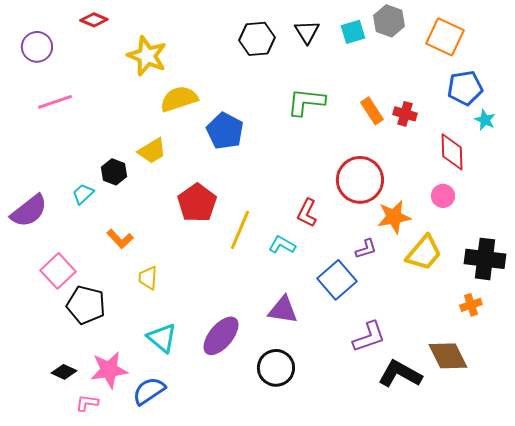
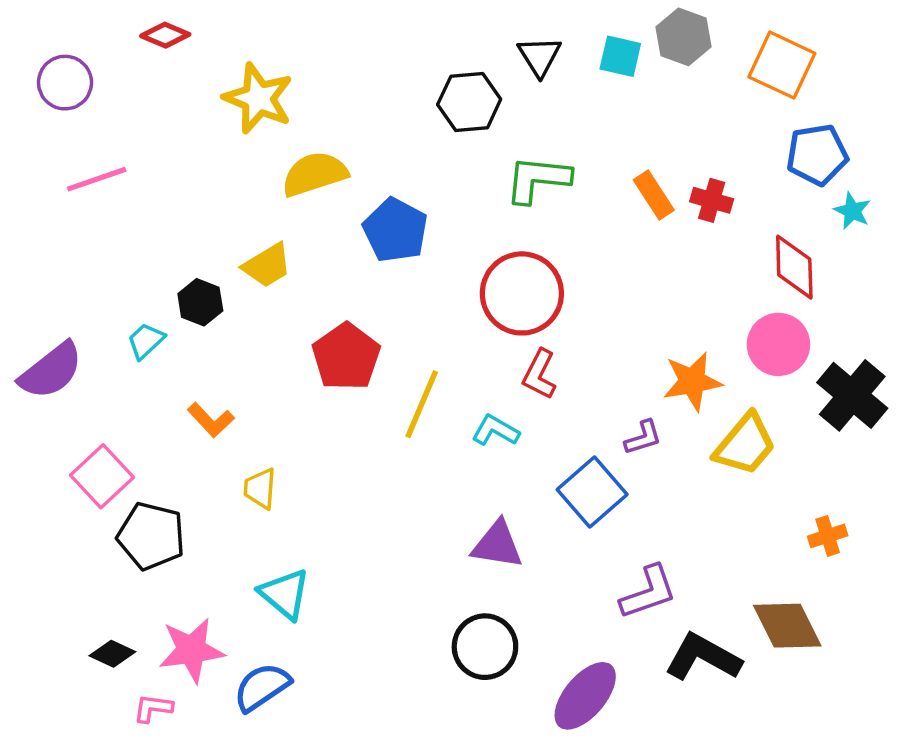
cyan square: (353, 32) -> (620, 56), turned 30
black hexagon: (257, 39) -> (469, 102), moved
red circle: (360, 180) -> (522, 293), moved
pink circle: (443, 196) -> (778, 344), size x1.5
black cross: (485, 259) -> (852, 395), moved, turned 33
purple ellipse: (221, 336) -> (585, 696), moved

